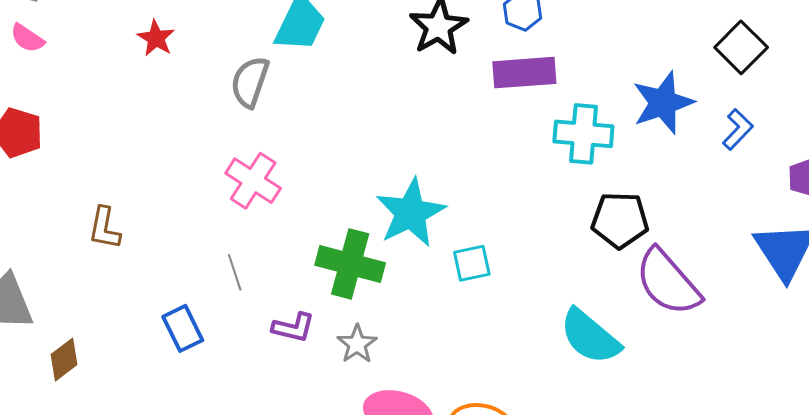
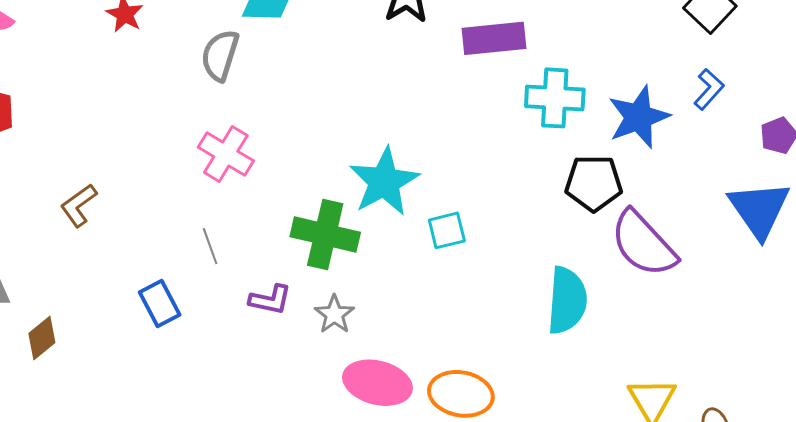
blue star: (663, 103) -> (639, 117), moved
brown L-shape: (104, 228) -> (79, 205), turned 45
cyan semicircle: (590, 337) -> (567, 300), turned -124

